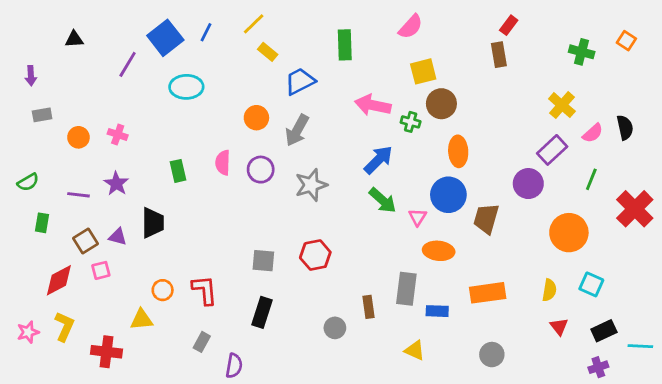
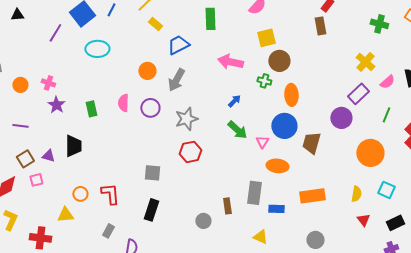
green cross: (411, 122) -> (264, 81), moved
blue arrow: (378, 160) -> (234, 101), size x0.6
purple star: (116, 184) -> (56, 105), moved
red hexagon: (315, 255) -> (190, 152), moved

